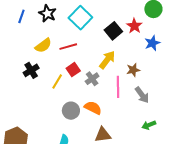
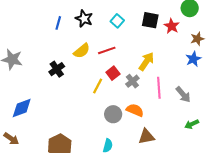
cyan square: (80, 18) -> (117, 21), size x0.6
black square: (113, 31) -> (150, 20), moved, turned -36
blue star: (152, 43) -> (193, 59), moved
black cross: (31, 70) -> (57, 69), moved
brown star: (133, 70) -> (197, 39), moved

